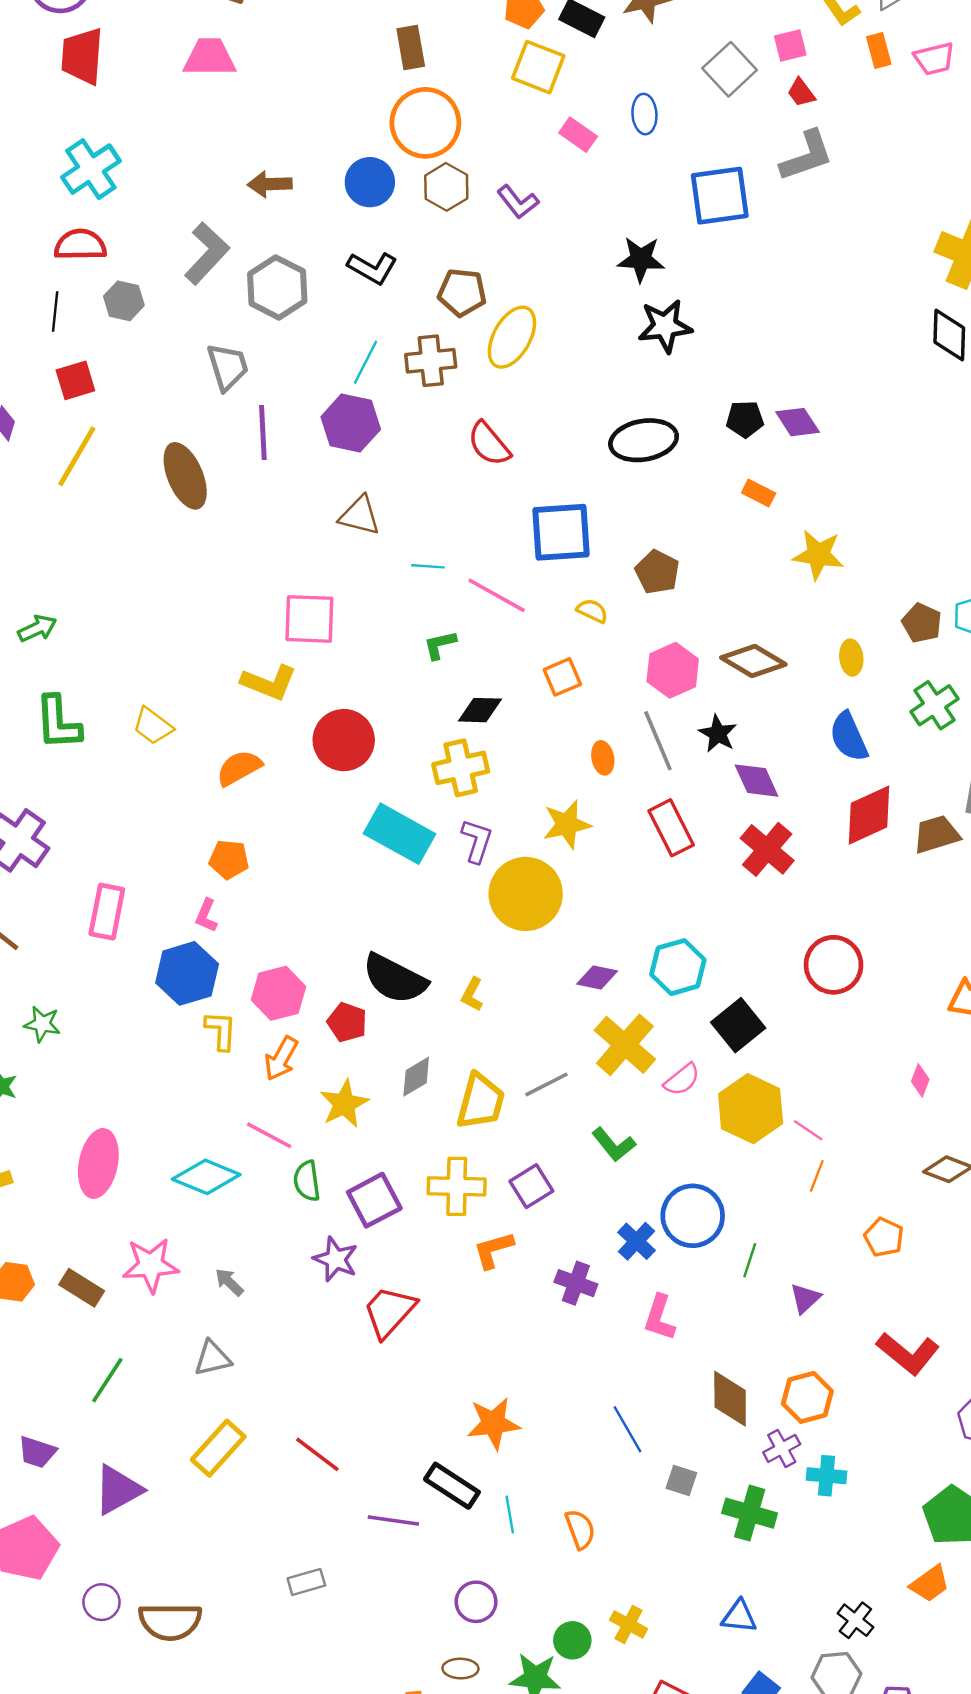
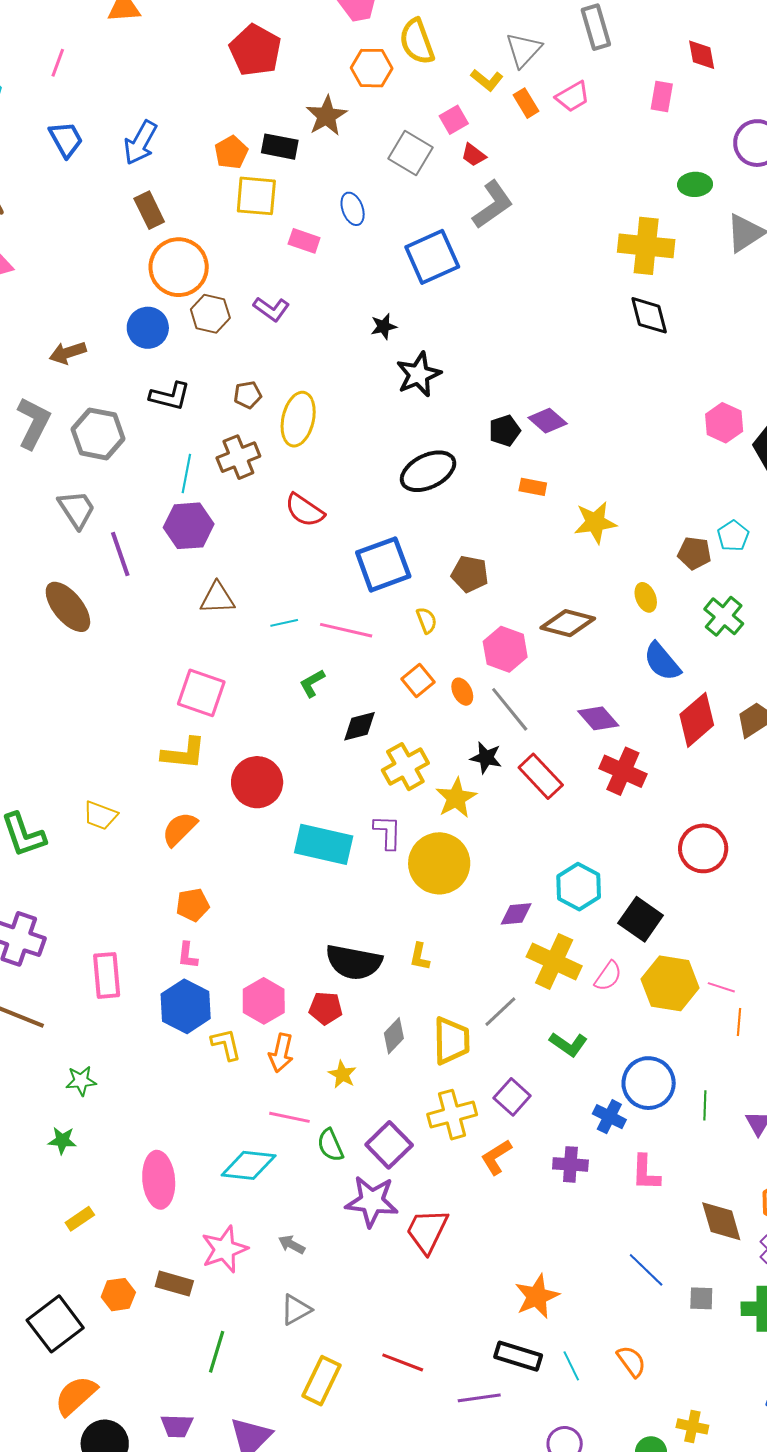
black star: (641, 259) -> (384, 326), size x0.7
brown pentagon: (462, 292) -> (248, 395), size x0.7
yellow semicircle: (592, 611) -> (427, 620), turned 60
pink square: (309, 619) -> (201, 693), turned 33
black star: (718, 734) -> (486, 758), moved
orange ellipse: (603, 758) -> (462, 692), moved
yellow cross: (461, 768) -> (405, 767), moved
yellow star: (344, 1104) -> (342, 1074), size x0.7
purple star: (336, 1259) -> (372, 1201), size x1.4

